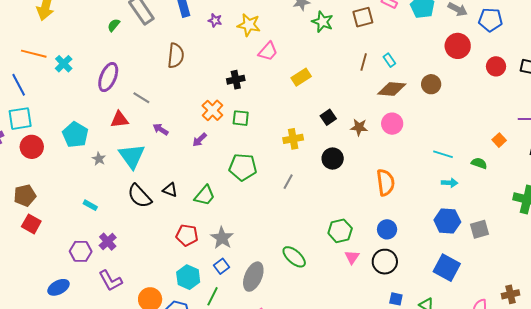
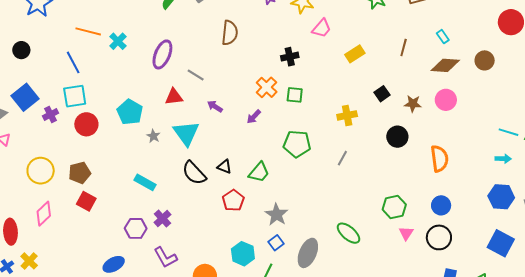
brown line: (364, 62) -> (404, 47), moved
cyan line: (443, 154) -> (508, 132), moved
black circle: (333, 159) -> (397, 137), moved
cyan rectangle: (90, 205) -> (145, 182), size x1.5
red pentagon: (187, 235) -> (233, 200), moved, turned 30

